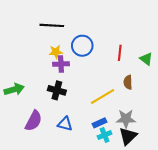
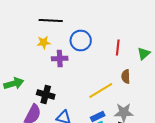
yellow star: (56, 52) -> (44, 42), moved
green triangle: (146, 59) -> (144, 54), turned 40
black cross: (57, 90) -> (46, 94), moved

